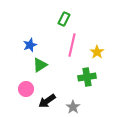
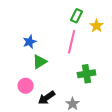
green rectangle: (64, 19) -> (77, 16), moved
yellow star: (97, 52) -> (97, 26), moved

